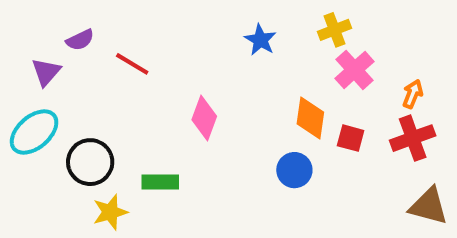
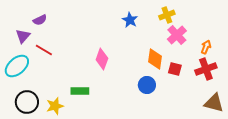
red line: (132, 64) -> (44, 50), moved
black circle: (90, 162) -> (27, 102), moved

